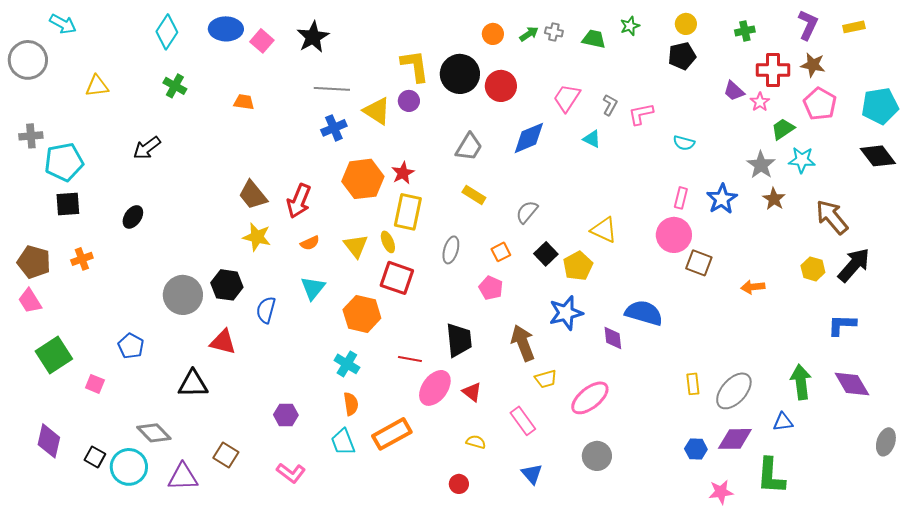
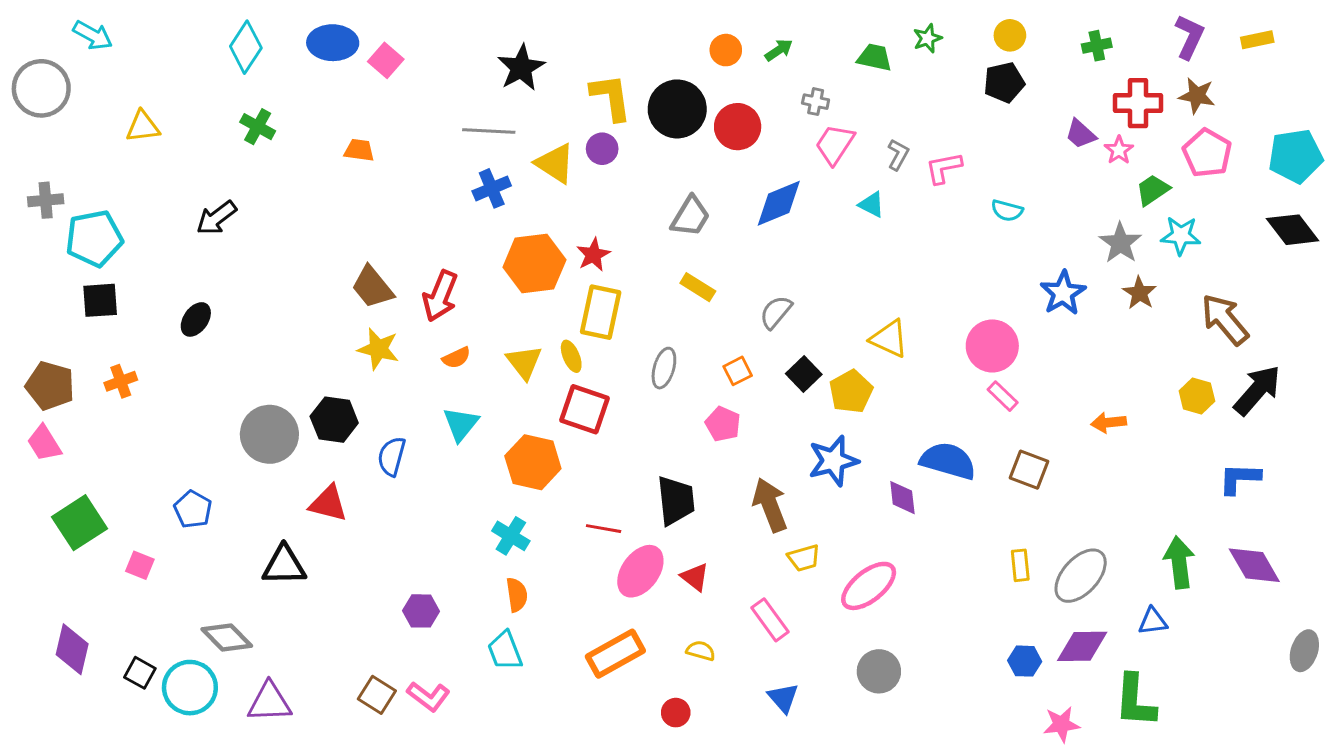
gray cross: (554, 32) -> (816, 102), moved
black star: (313, 37) -> (521, 68), moved
pink rectangle: (681, 198) -> (1003, 396), moved, turned -60
brown square: (699, 263) -> (1029, 470), moved
orange rectangle: (392, 434) -> (615, 654), moved
brown square: (226, 455) -> (377, 695), moved

